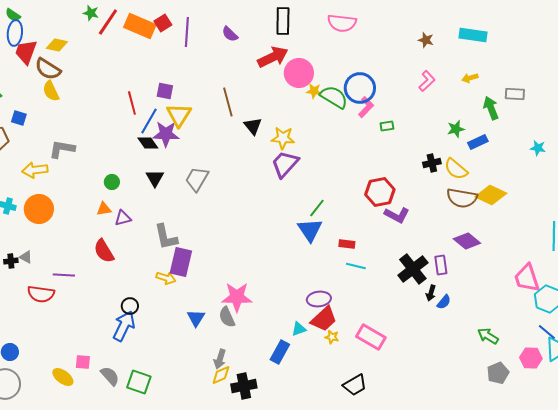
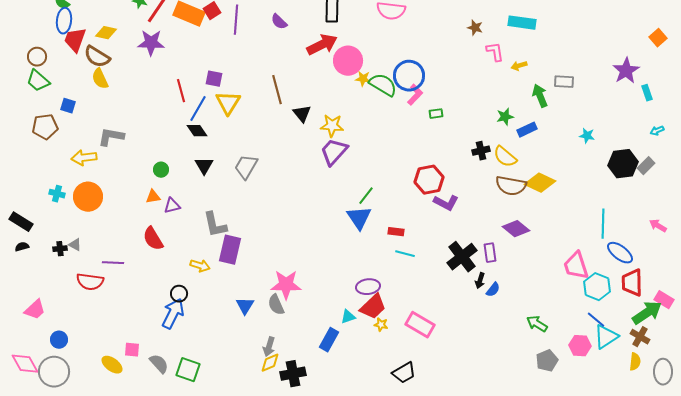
pink L-shape: (427, 81) -> (495, 52), moved, turned -55
purple star: (166, 134) -> (151, 43), moved
yellow arrow: (166, 278) -> (200, 266), moved

